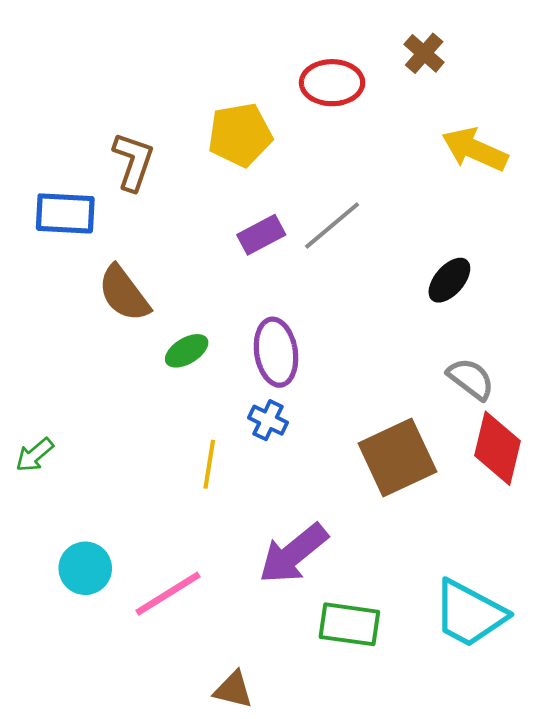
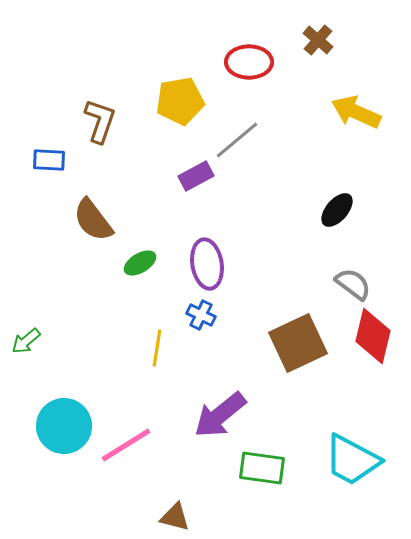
blue rectangle: (65, 213) -> (49, 160), size x0.7
gray line: (332, 225) -> (237, 140), moved
cyan circle: (85, 568) -> (64, 426), size x1.4

